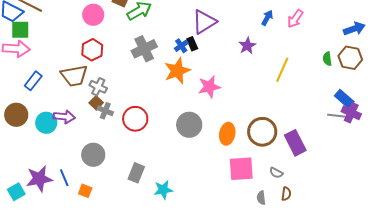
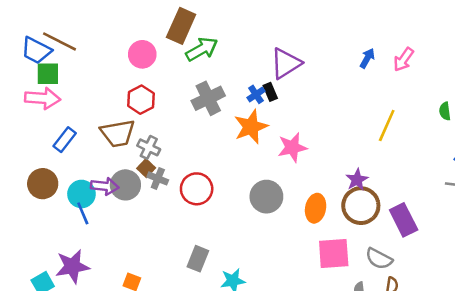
purple star: (247, 46) -> (357, 180), moved
gray circle: (93, 155) -> (125, 185), moved
gray semicircle: (276, 173) -> (379, 259), size x1.5
blue line: (64, 178) -> (83, 213), moved

